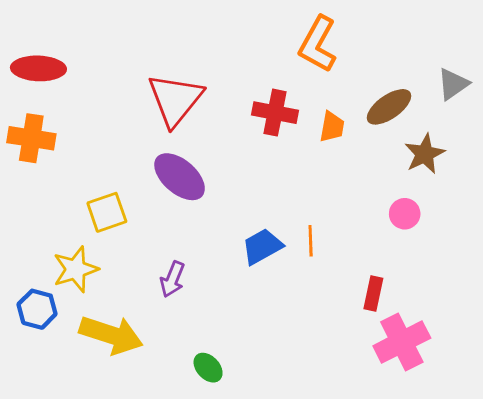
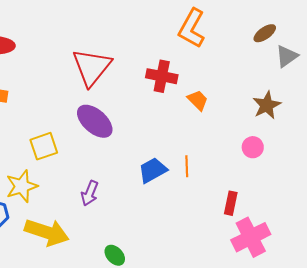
brown ellipse: (389, 107) -> (265, 33), moved, size x0.7
orange trapezoid: (332, 127) -> (198, 100), moved, turned -55

